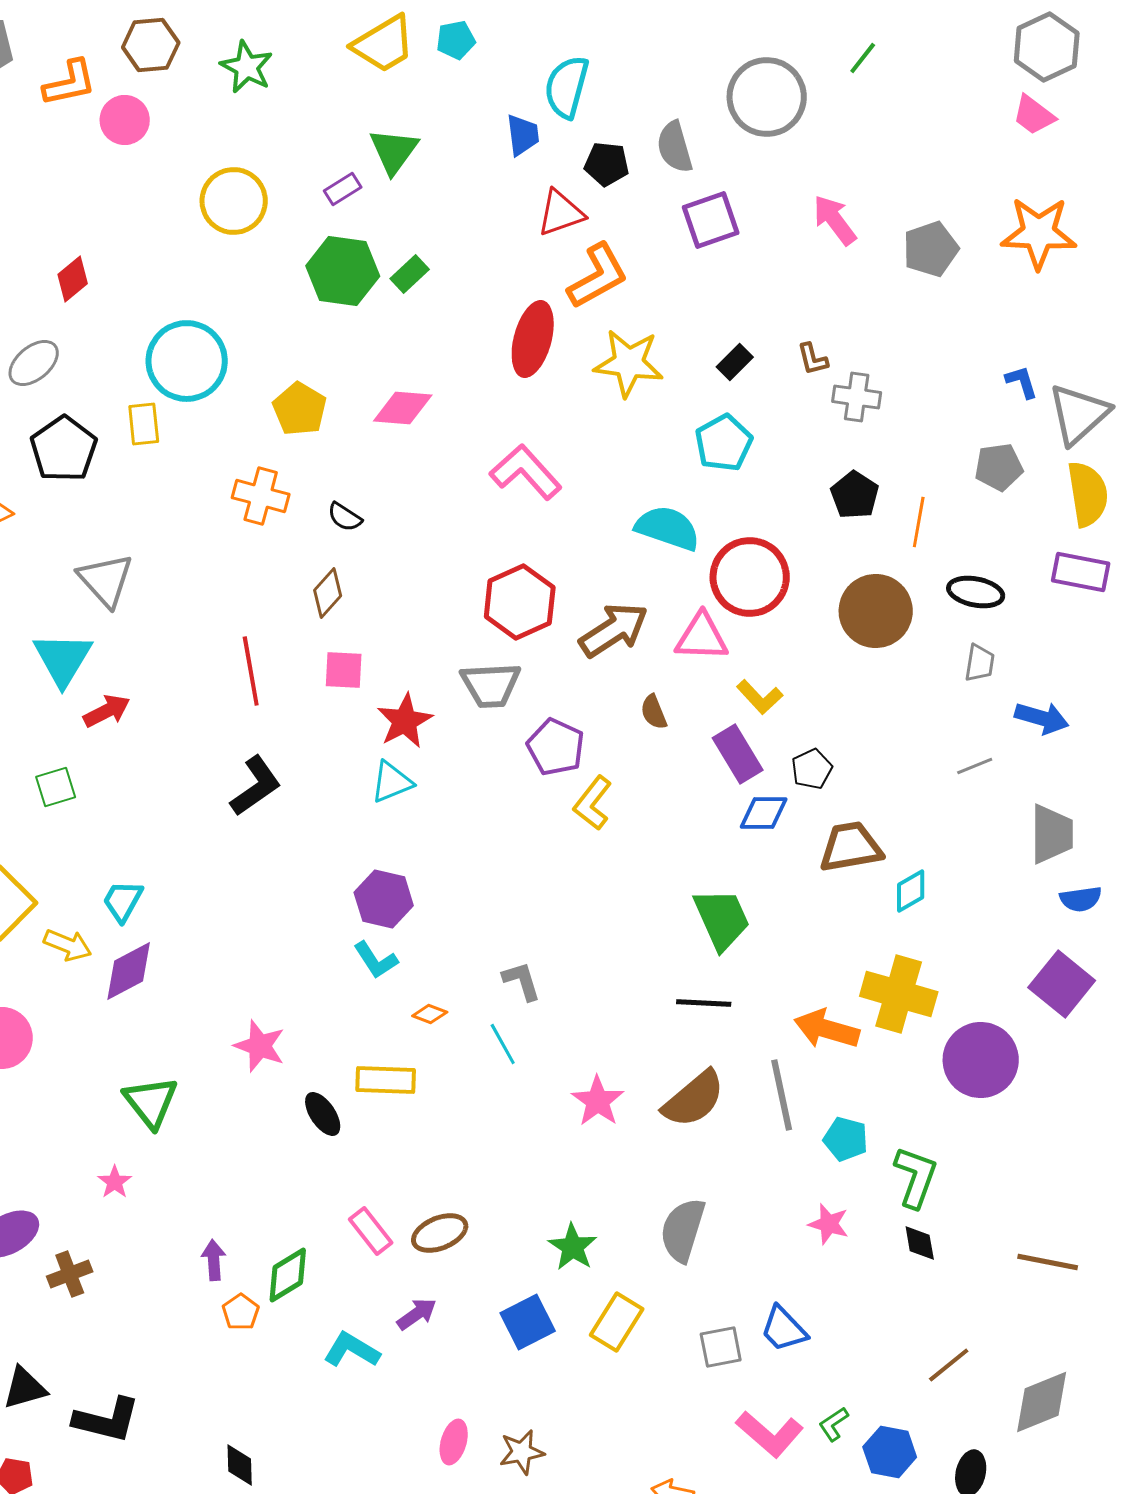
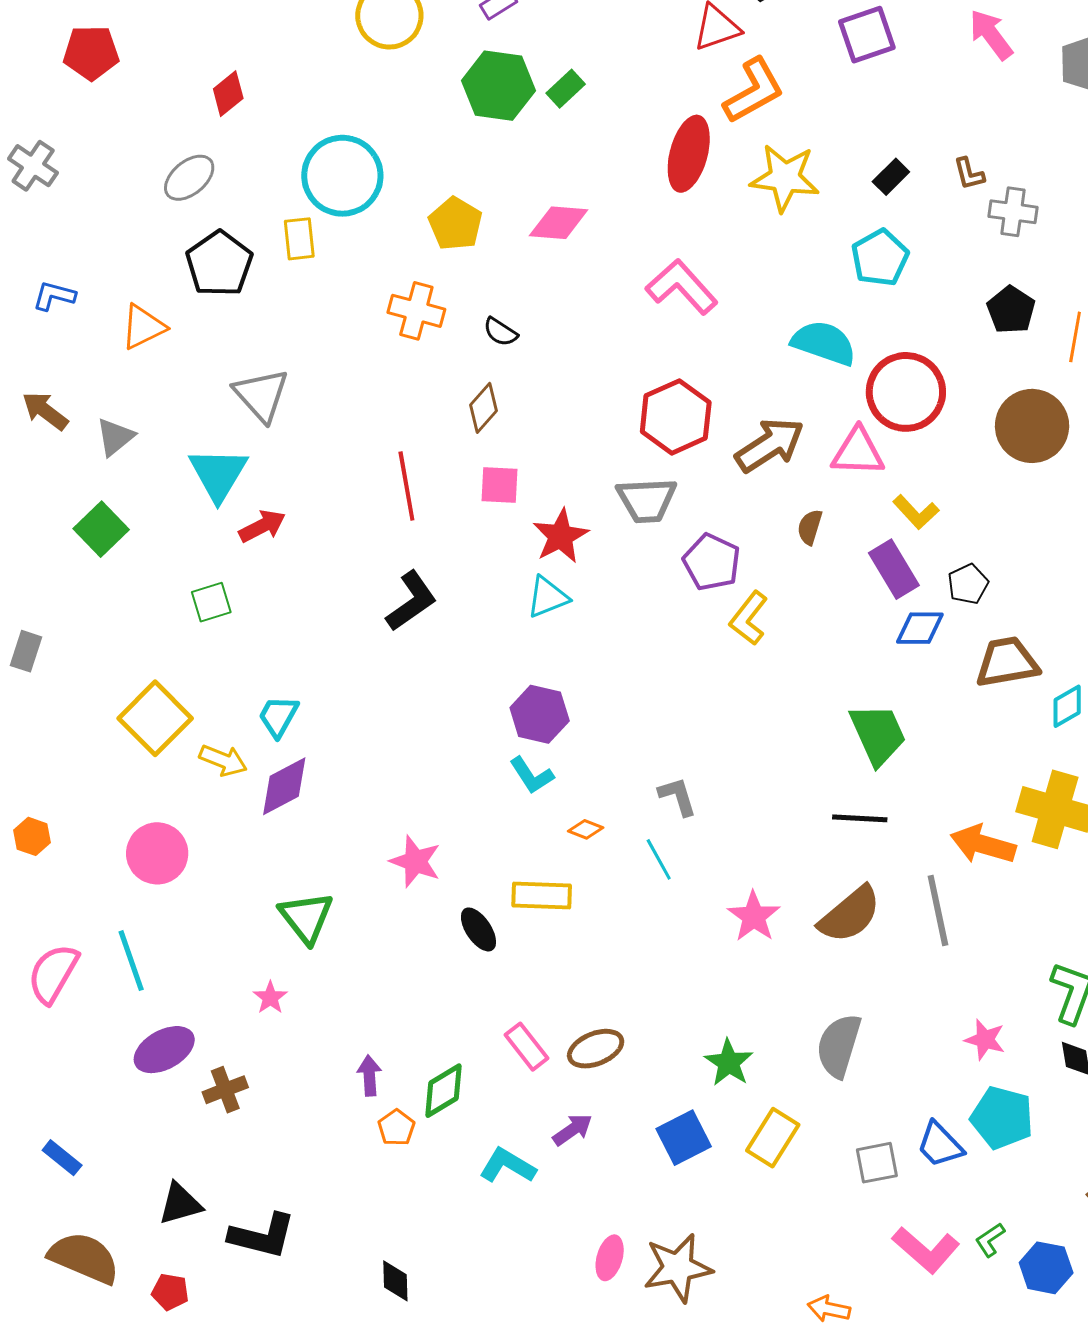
brown semicircle: (654, 712) -> (810, 527), turned 39
cyan pentagon: (846, 1139) -> (1002, 1118), moved, size x1.4
brown star: (522, 1452) -> (678, 1268), size x1.5

